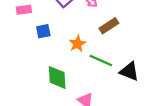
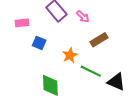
blue square: (43, 31) -> (39, 43), turned 32

